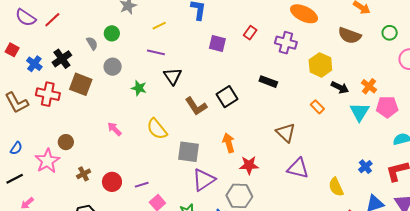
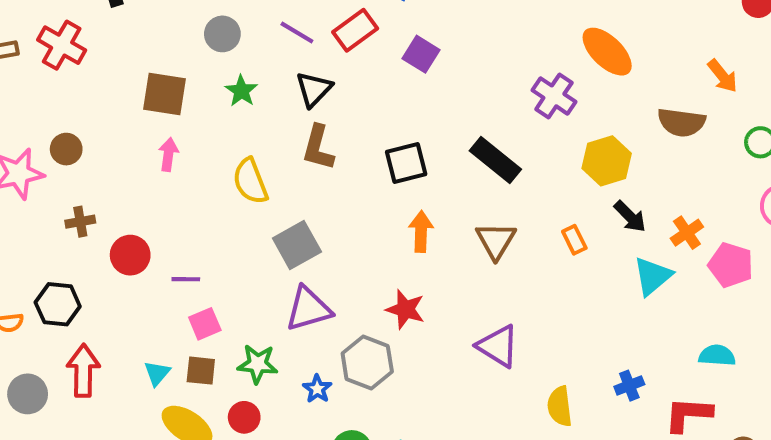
red rectangle: (250, 33) -> (355, 30), moved, size x1.5
brown semicircle: (350, 36) -> (681, 122), turned -30
gray circle: (113, 67) -> (222, 34), moved
black rectangle: (268, 82) -> (495, 160), size x1.4
brown square: (81, 84) -> (164, 94), moved, turned -30
brown L-shape: (196, 106) -> (318, 148), moved, turned 30
pink pentagon: (387, 107) -> (731, 265), moved
pink arrow: (114, 129) -> (168, 154), turned 35
brown triangle: (286, 133) -> (496, 241), moved
orange arrow: (229, 143) -> (421, 232), moved
gray square: (188, 152) -> (297, 245), turned 35

